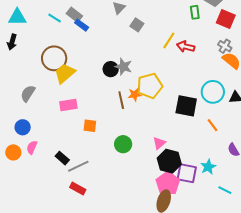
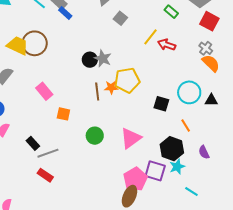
green rectangle: (195, 12) -> (171, 12), moved, turned -48
yellow trapezoid: (65, 73) -> (18, 46), moved, turned 60
pink rectangle: (68, 105) -> (44, 91), turned 54
black square: (186, 106) -> (161, 104), size x0.7
pink triangle: (159, 143) -> (131, 138), size x1.6
black hexagon: (169, 161) -> (172, 149), moved

